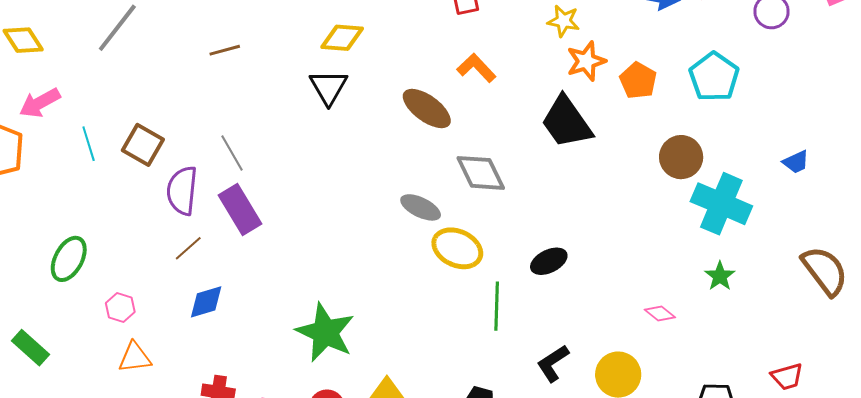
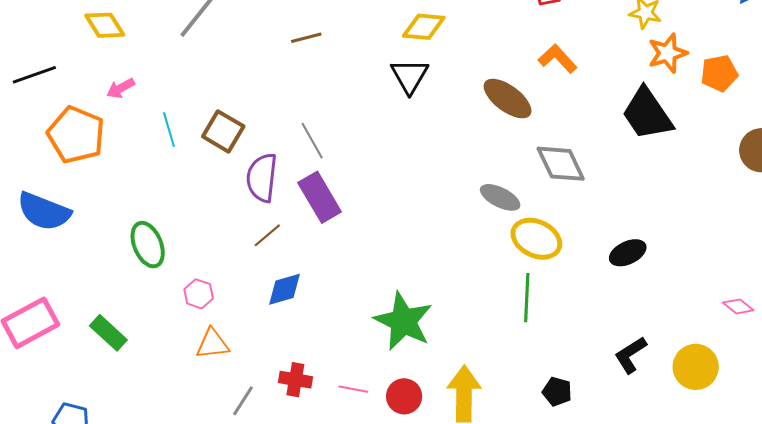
orange pentagon: (638, 81) -> (719, 73), turned 30
pink arrow: (40, 103) -> (121, 88), size x0.7
green ellipse: (69, 259) -> (148, 245), turned -51
green line: (497, 306) -> (527, 298), moved

